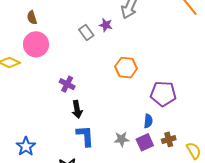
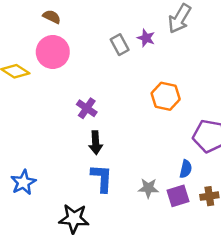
brown semicircle: (32, 18) -> (52, 17), turned 128

